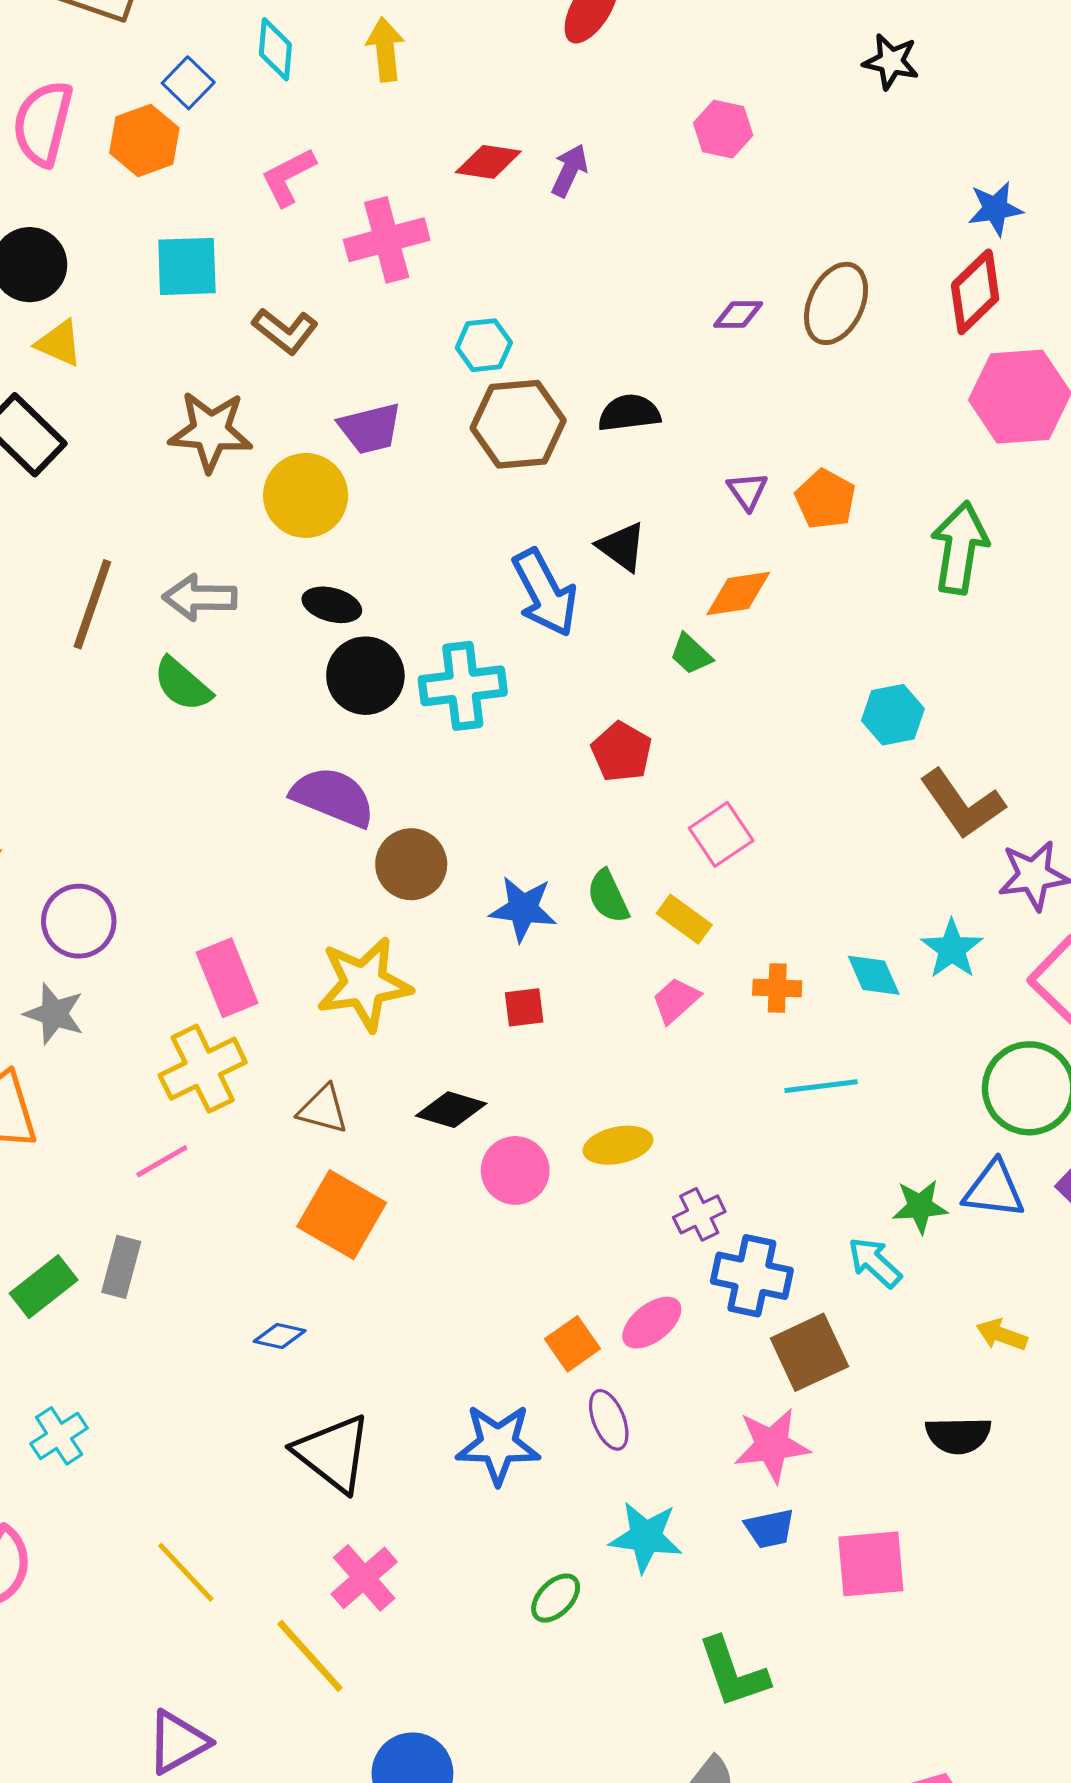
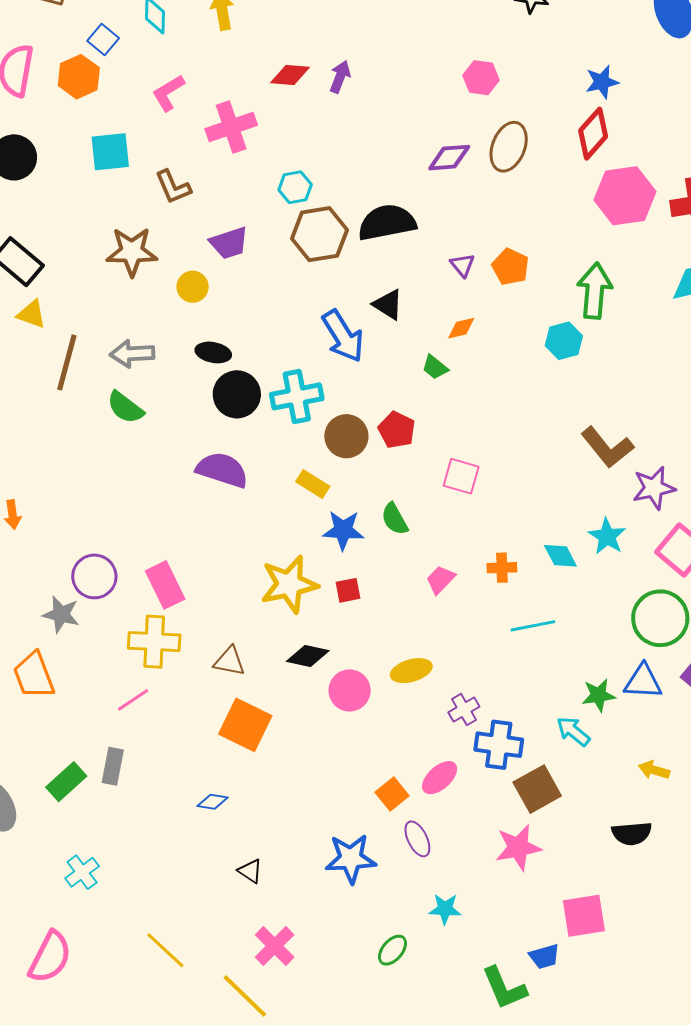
pink hexagon: (723, 129) -> (481, 78), moved
purple diamond: (738, 314) -> (449, 158), size x1.4
brown L-shape: (285, 331) -> (173, 187), turned 33
yellow triangle: (59, 343) -> (31, 314), moved
black semicircle: (629, 413) -> (387, 222), size x1.5
yellow circle: (306, 495) -> (193, 287), size x0.6
orange diamond: (738, 593) -> (461, 328), size x0.7
cyan hexagon: (893, 715) -> (564, 341), moved
pink square: (721, 834) -> (461, 476), turned -36
brown circle: (411, 864) -> (346, 436), moved
yellow rectangle: (684, 919) -> (313, 484), moved
purple circle: (79, 921) -> (94, 576), moved
yellow star: (364, 984) -> (289, 584), moved
yellow cross: (203, 1069) -> (154, 642), turned 33
black triangle: (333, 1453) -> (250, 871), size x0.5
blue trapezoid: (770, 1529) -> (544, 956), moved
cyan star: (646, 1537) -> (445, 909), size x0.7

